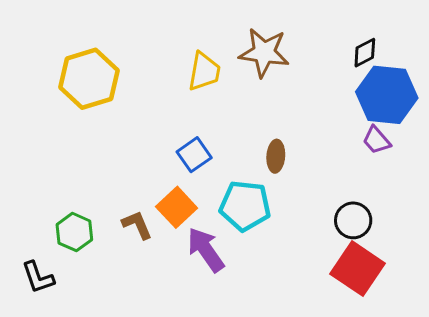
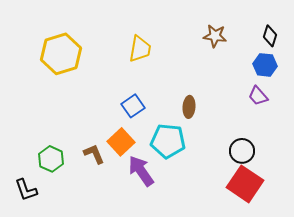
brown star: (264, 53) -> (215, 36), moved, size x0.7
black diamond: (365, 53) -> (270, 36), moved, turned -45
blue hexagon: (387, 95) -> (265, 65), size x0.6

